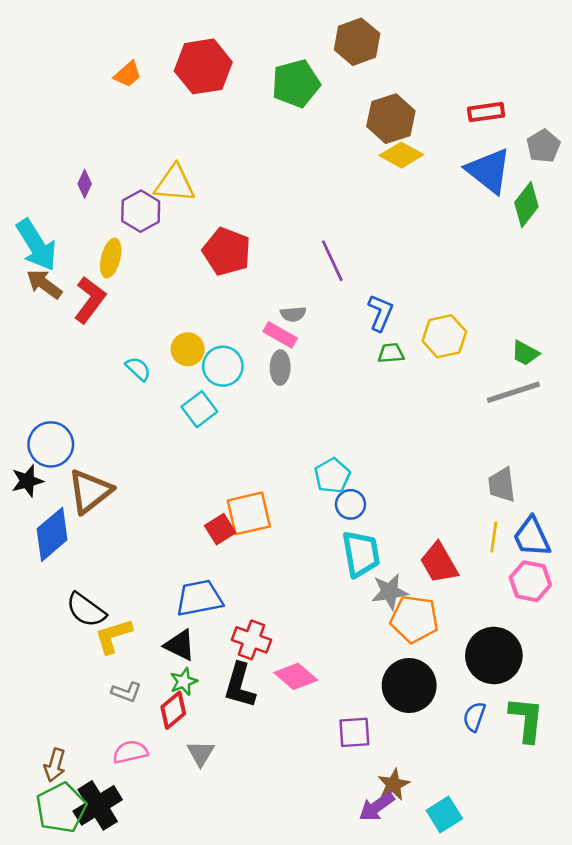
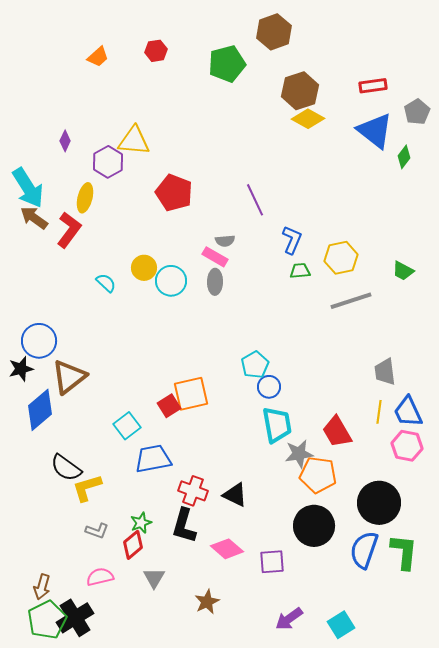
red hexagon: (203, 66) -> (156, 51), size x0.5
green diamond: (526, 205) -> (404, 157), size x0.7
gray line: (513, 392) -> (351, 301), moved
cyan square: (199, 409) -> (127, 426), moved
black triangle: (180, 645) -> (235, 495), moved
pink diamond: (296, 676) -> (227, 549), moved
blue semicircle: (474, 717) -> (364, 550), size x1.6
brown star: (394, 785) -> (207, 602), moved

